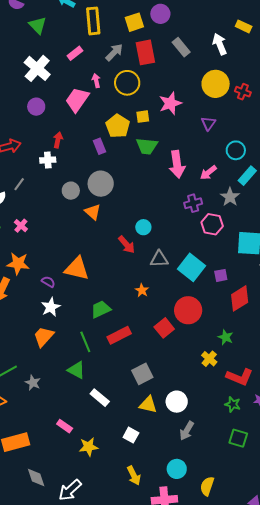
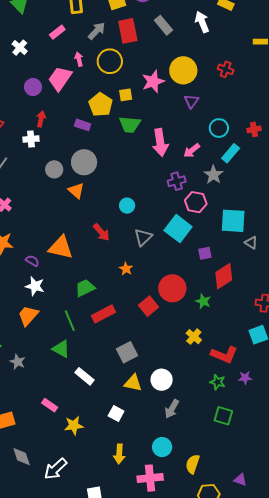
white cross: (37, 68) -> (20, 48), size x0.6
yellow circle: (216, 84) -> (183, 70), moved
purple circle: (36, 107) -> (33, 87), moved
purple rectangle: (99, 146) -> (83, 125), turned -49
red arrow: (127, 245) -> (101, 232), moved
gray triangle: (159, 259) -> (143, 237), turned -42
cyan square: (192, 267) -> (178, 229), moved
white star: (51, 307) -> (35, 286), turned -30
green star: (226, 337) -> (203, 301), moved
yellow arrow: (134, 476) -> (119, 454), turned 30

